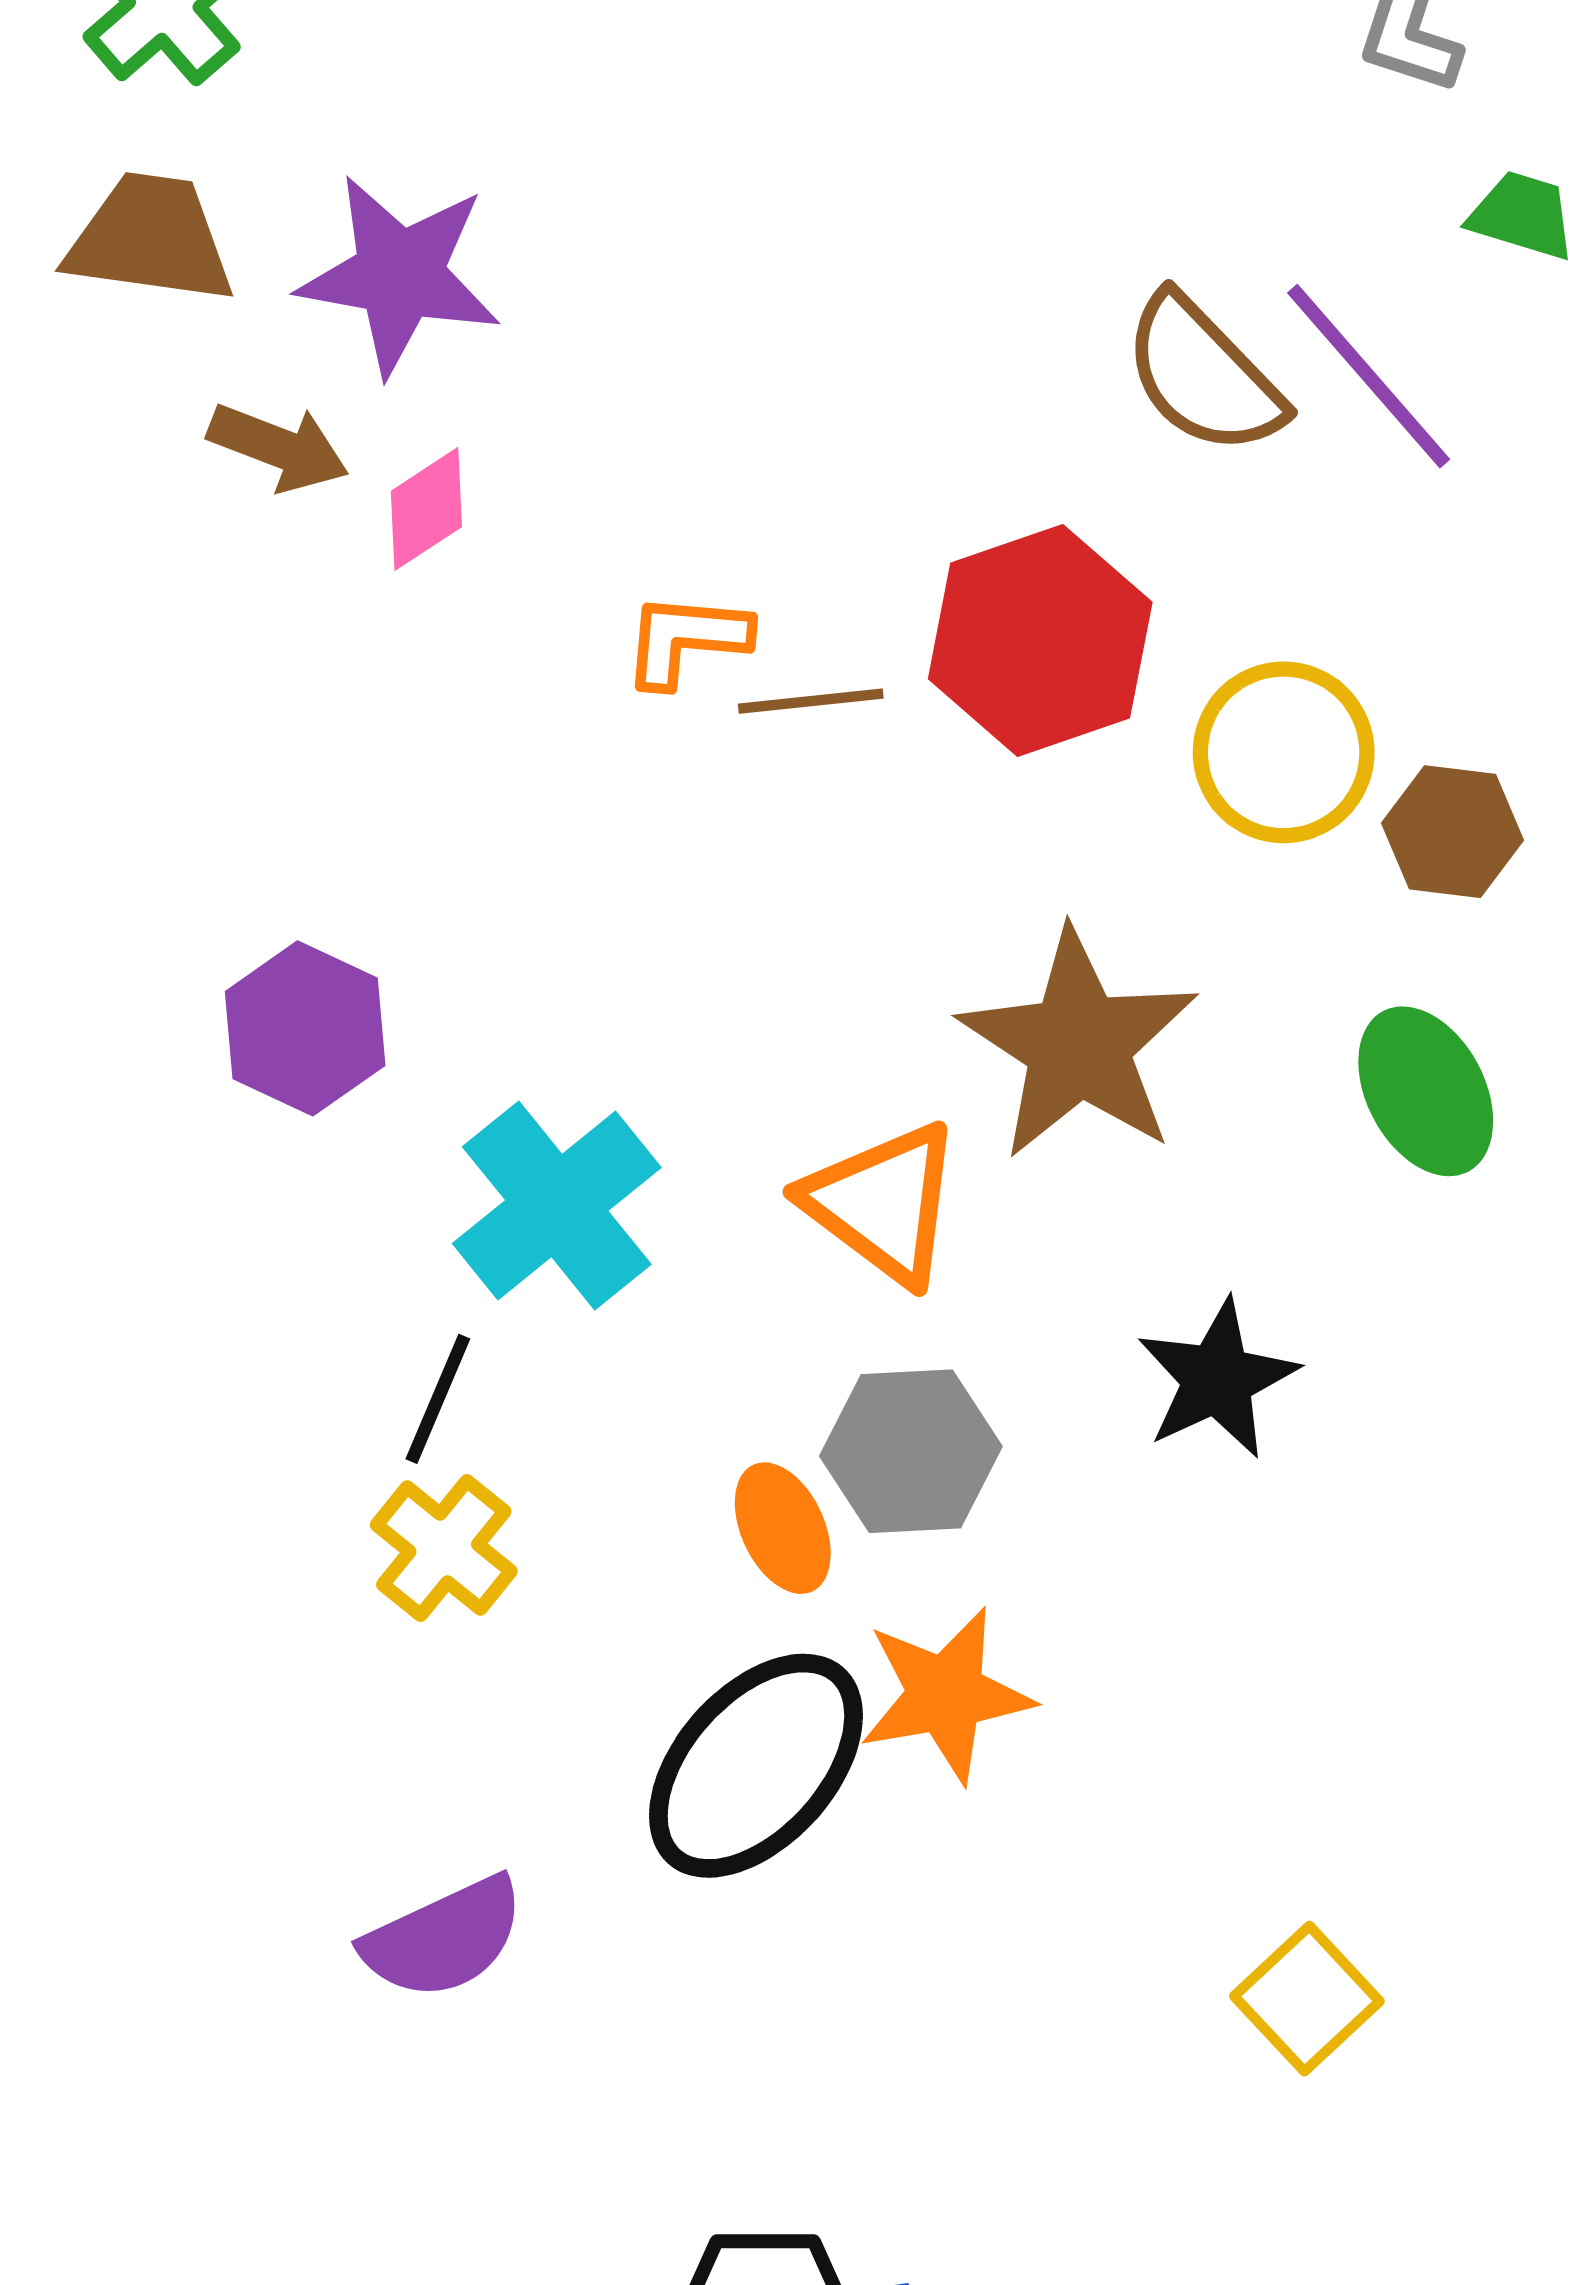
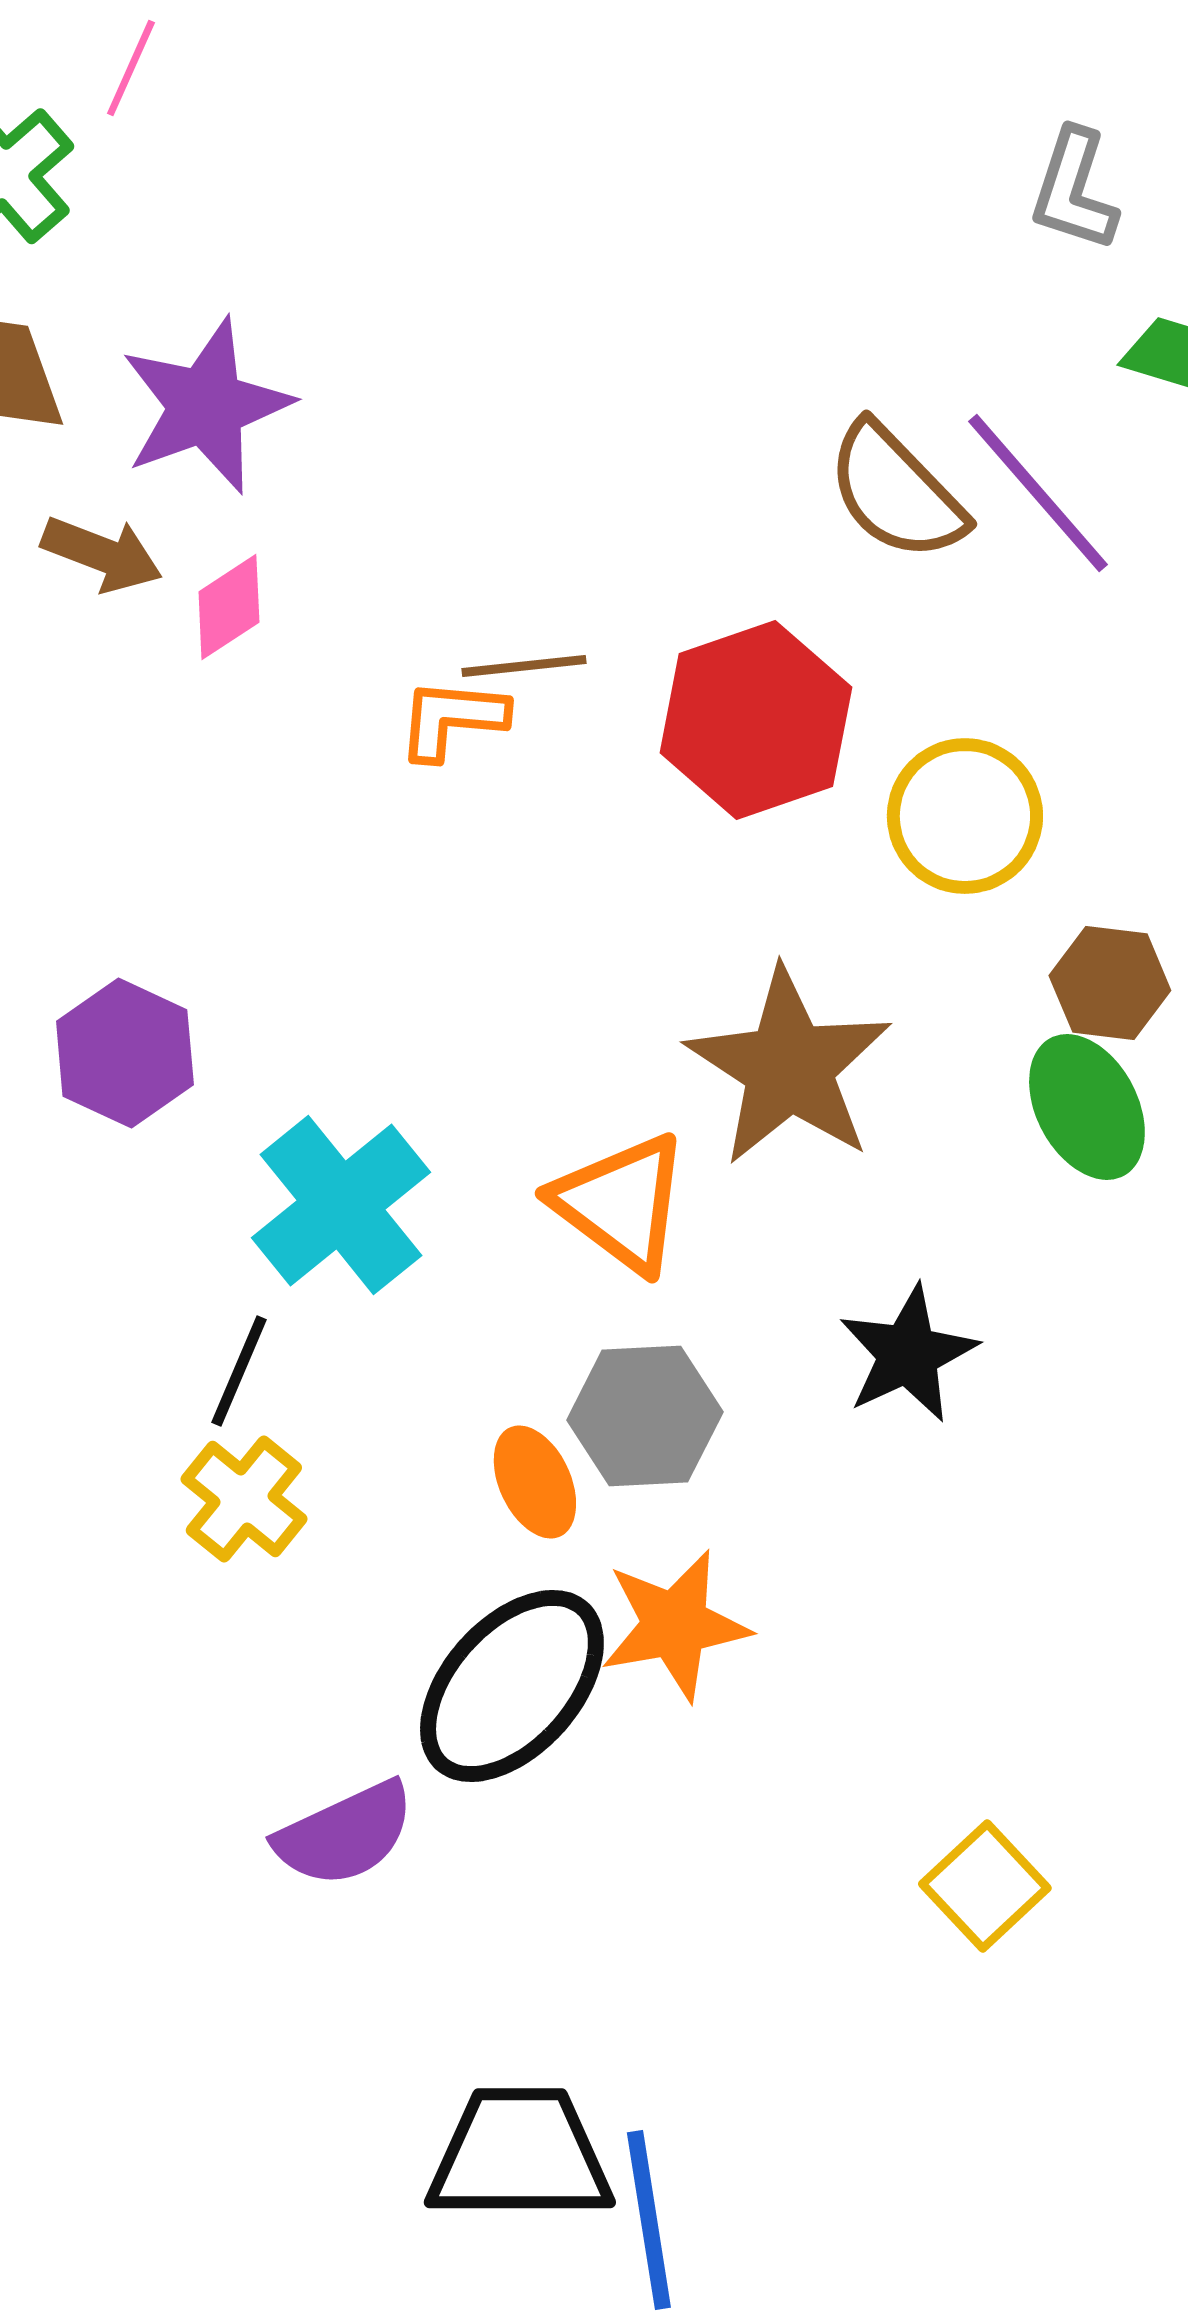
purple star: (400, 275) -> (206, 406), turned -30
brown line: (811, 701) -> (524, 666), moved
brown hexagon: (1453, 832) -> (1110, 983), moved
purple semicircle: (444, 1938) -> (345, 1834), moved

